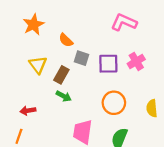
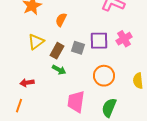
orange semicircle: (66, 40) -> (61, 20), turned 72
gray square: (81, 58) -> (78, 48), moved
yellow triangle: (38, 65) -> (36, 42), turned 30

